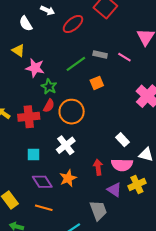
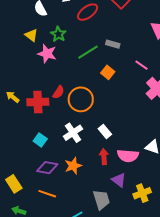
pink line: (124, 57) -> (142, 65), moved
orange square: (97, 83) -> (108, 72), turned -32
green star: (49, 87) -> (58, 34), moved
white rectangle: (123, 140) -> (105, 132), moved
cyan square: (34, 154) -> (40, 140), turned 32
purple diamond: (42, 182) -> (47, 168), turned -50
yellow cross: (137, 185) -> (142, 193), moved

